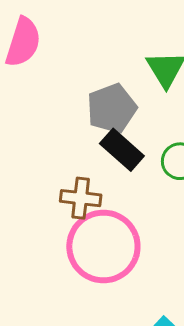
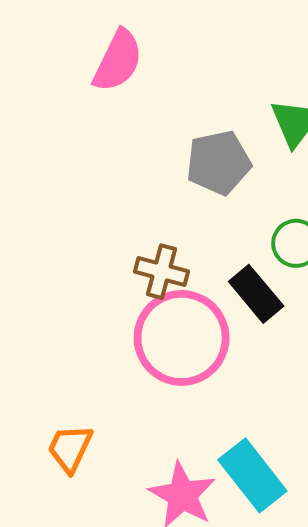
black rectangle: (122, 150) -> (256, 294), moved

